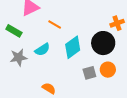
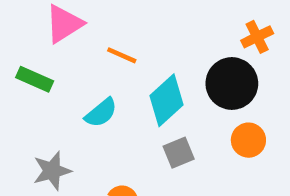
gray star: (19, 57) -> (52, 171), moved
gray square: (89, 73) -> (179, 153), moved

